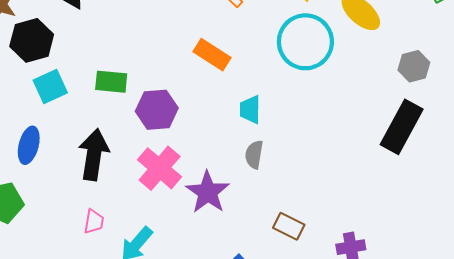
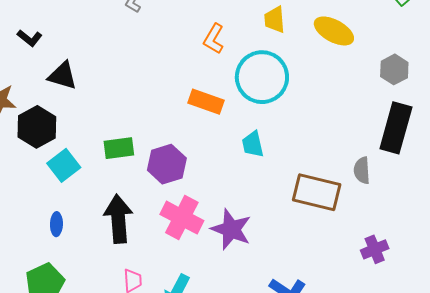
cyan circle: (305, 42) -> (262, 77), moved
blue ellipse: (29, 145) -> (56, 224), size x0.7
gray semicircle: (254, 155) -> (362, 170), moved
brown rectangle: (289, 226) -> (317, 192), moved, size x1.6

